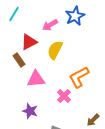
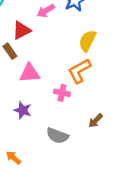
yellow semicircle: (55, 50) -> (87, 41), moved
pink cross: (64, 96) -> (62, 93), turned -32

